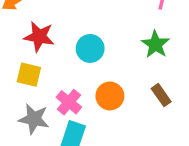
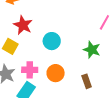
green star: (155, 44) -> (92, 50), turned -30
pink cross: (69, 102) -> (30, 70), turned 35

